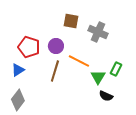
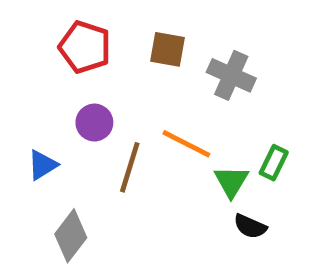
purple circle: (56, 46) -> (94, 123), moved
red pentagon: (29, 47) -> (85, 47), moved
gray diamond: (18, 100) -> (71, 236), moved

